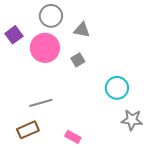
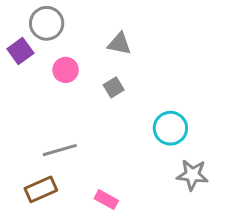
gray circle: (51, 16) -> (47, 23), moved
pink circle: (45, 48) -> (66, 70), size x0.6

